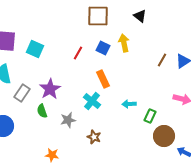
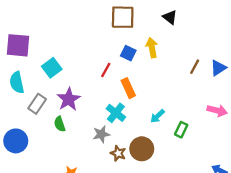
cyan square: (35, 49) -> (52, 68), moved, turned 30
red line: (78, 53) -> (106, 70), moved
cyan arrow: (129, 104) -> (158, 116), turned -40
gray star: (68, 120) -> (101, 134), moved
brown circle: (164, 136) -> (142, 149), moved

